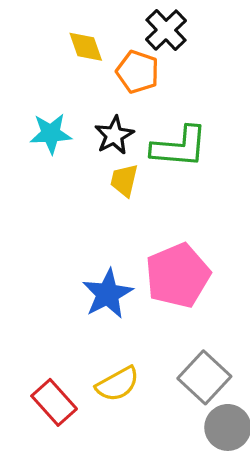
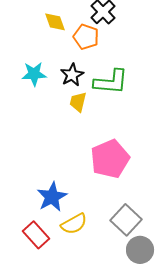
blue star: (108, 294) -> (52, 197), moved

